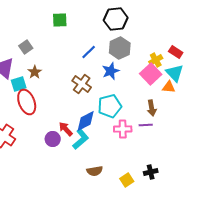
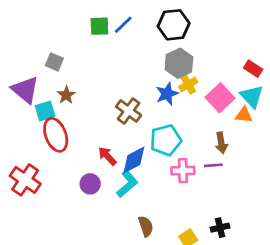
gray square: (26, 47) -> (54, 62), turned -32
blue line: (89, 52) -> (123, 25), moved
yellow cross: (156, 60) -> (188, 84), moved
red arrow: (66, 129) -> (107, 156), moved
brown semicircle: (95, 171) -> (146, 226), turned -98

